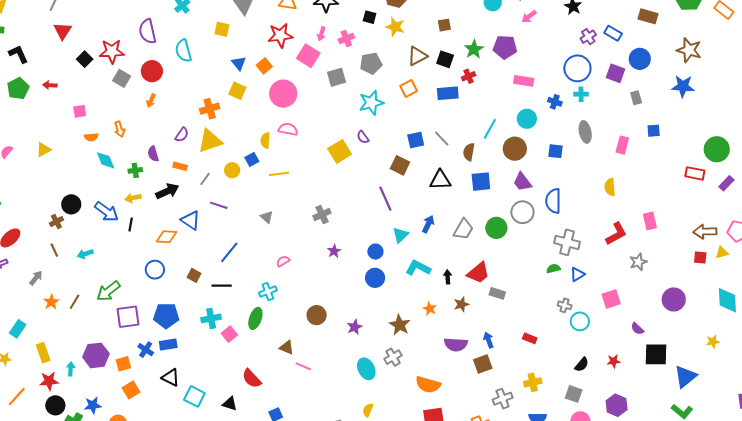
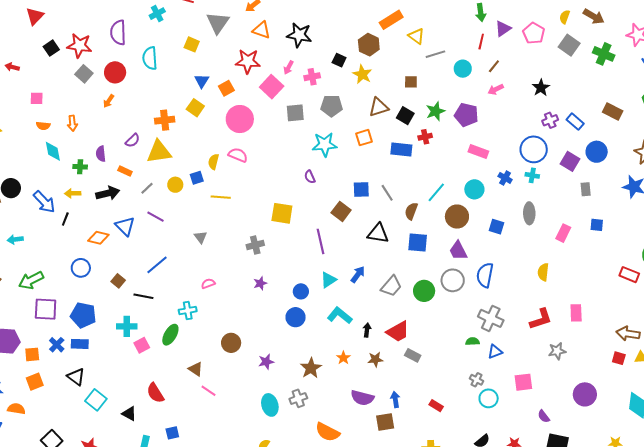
yellow square: (340, 151) -> (282, 213), moved, turned 30

